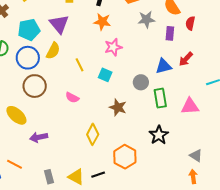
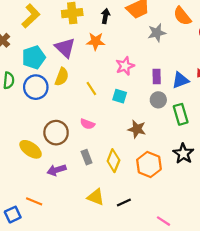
orange star: (102, 22) -> (96, 41), moved
purple rectangle: (170, 33) -> (157, 77), moved
brown circle: (35, 86) -> (56, 133), moved
orange hexagon: (125, 157) -> (149, 165), moved
gray rectangle: (49, 177) -> (87, 157), moved
yellow triangle: (76, 177) -> (96, 197), moved

